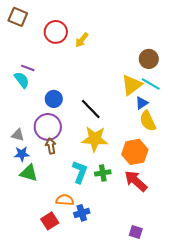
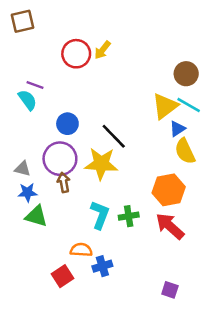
brown square: (18, 17) -> (22, 21), turned -36
red circle: (56, 32) -> (76, 54), moved
yellow star: (95, 139) -> (101, 164), moved

